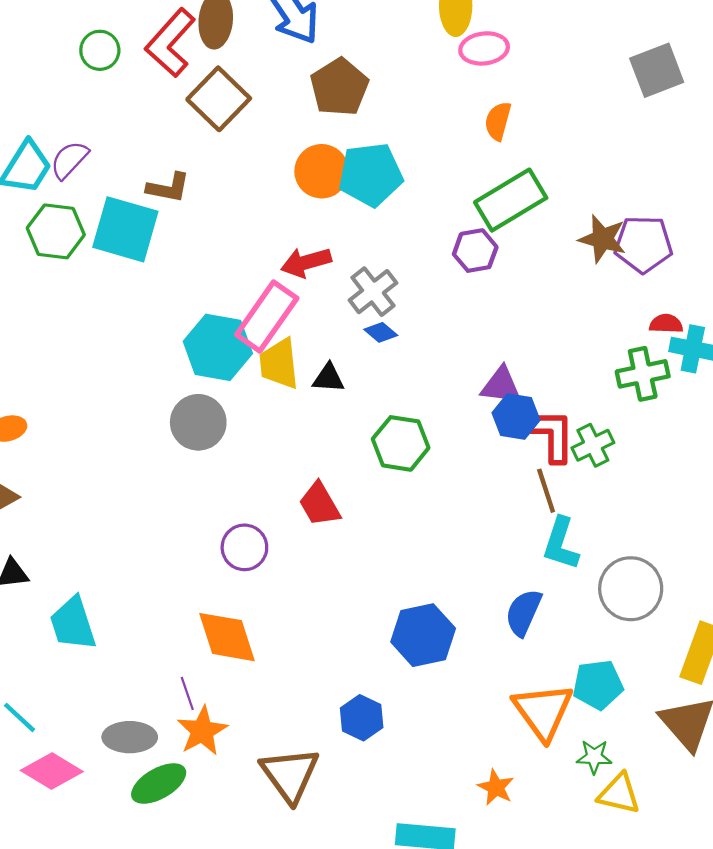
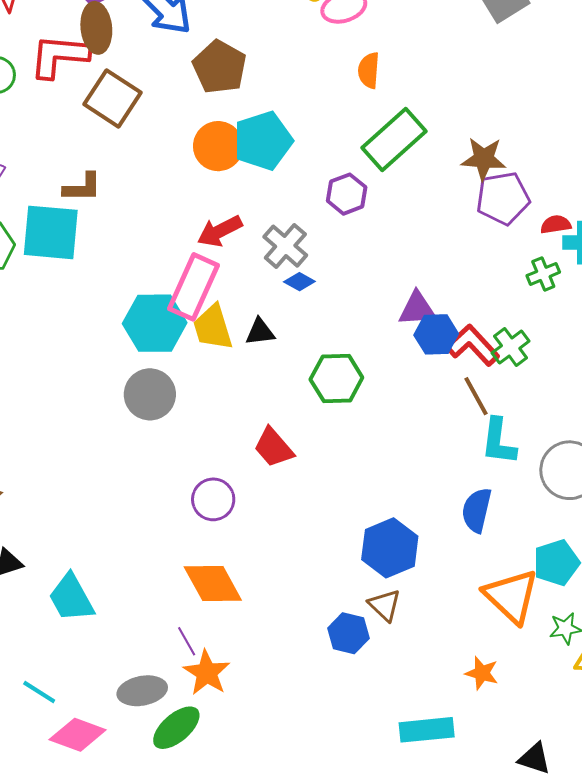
red L-shape: (170, 43) -> (59, 56), turned 64
purple pentagon: (643, 244) -> (503, 198), moved
purple hexagon: (475, 251) -> (347, 194), moved
green cross: (643, 374) -> (543, 274), size x0.7
red L-shape: (553, 436) -> (472, 345), turned -32
brown triangle: (290, 775) -> (385, 605), moved, size x0.6

